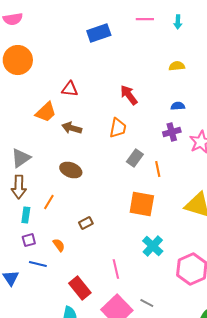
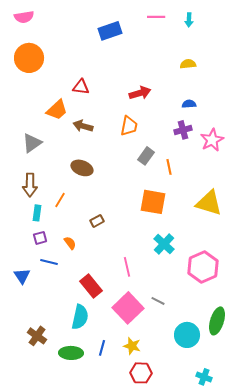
red arrow: (129, 95) -> (140, 93), turned 110
gray triangle: (21, 158) -> (32, 143), moved

